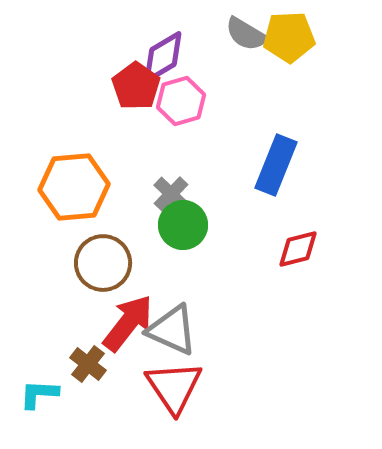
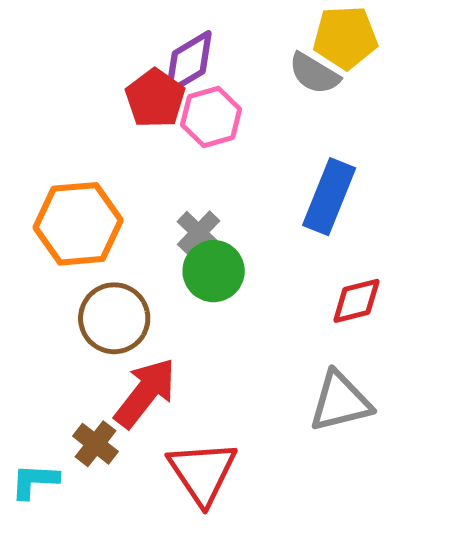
gray semicircle: (246, 34) -> (314, 74), moved
gray triangle: (172, 330) -> (340, 402), moved, turned -38

